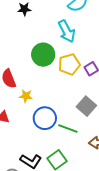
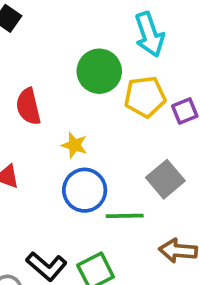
yellow star: (26, 96) -> (74, 145), moved
green line: (68, 128) -> (125, 216), turned -30

